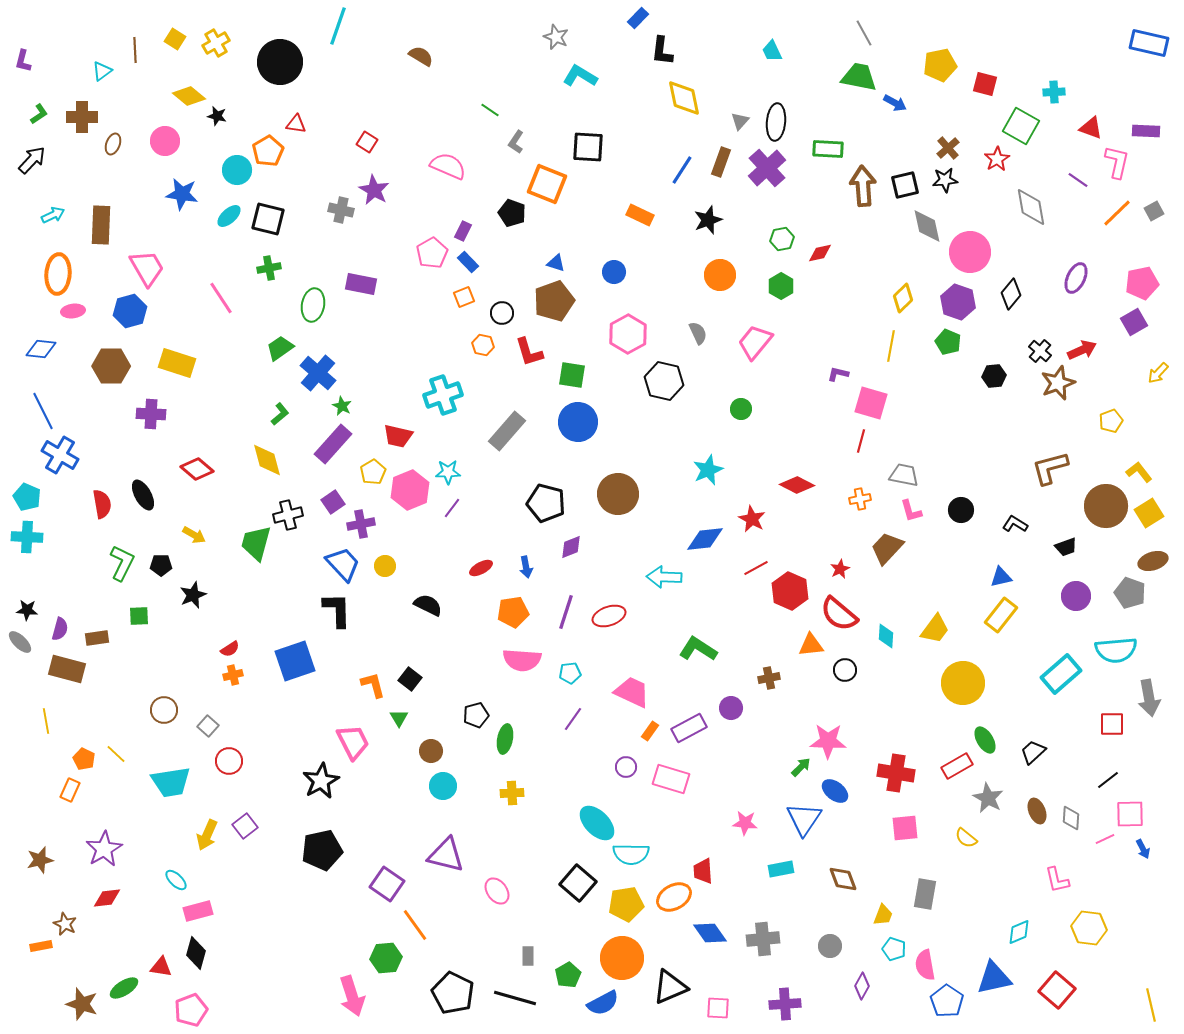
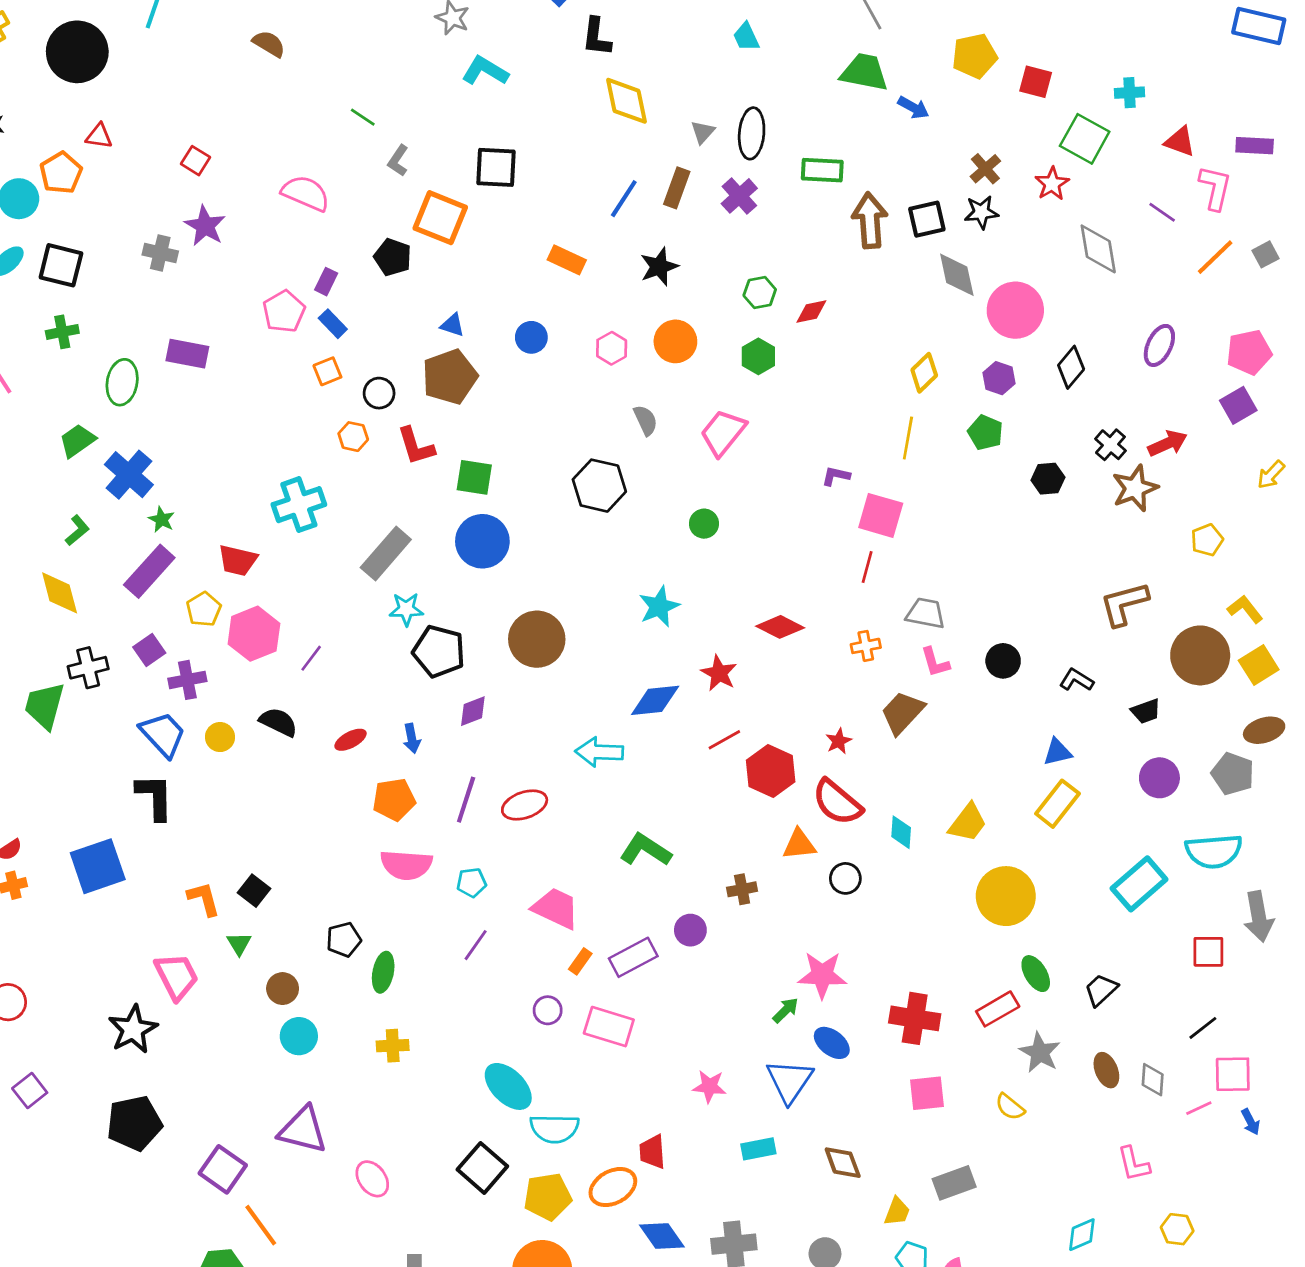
purple cross: (767, 168) -> (739, 196), size x0.7
purple hexagon: (958, 302) -> (999, 378), size x0.7
pink hexagon: (628, 334) -> (612, 348), moved, size x0.6
cyan star: (448, 472) -> (406, 609), moved
black semicircle: (428, 605) -> (278, 722), moved
gray rectangle: (925, 894) -> (954, 1183), turned 60
yellow hexagon: (1089, 928) -> (1177, 1229), size x0.7

